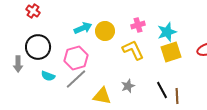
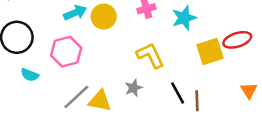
yellow L-shape: (133, 50) -> (150, 55), moved
yellow square: (171, 52) -> (210, 52), moved
gray line: (76, 79) -> (76, 97), moved

